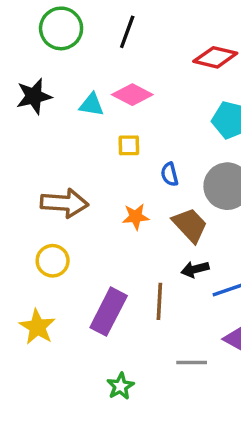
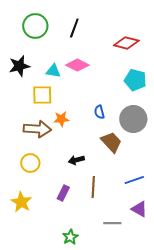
yellow square: (129, 145) -> (42, 95), moved, size x1.5
orange star: (136, 217) -> (61, 119), moved
black arrow: (195, 269) -> (76, 160), moved
purple rectangle: (109, 312) -> (63, 193), size x0.6

